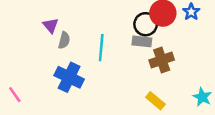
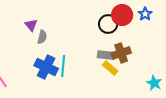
gray rectangle: (142, 41) -> (105, 55), moved
cyan line: (101, 48) -> (63, 66), moved
yellow rectangle: (155, 101) -> (110, 68), moved

